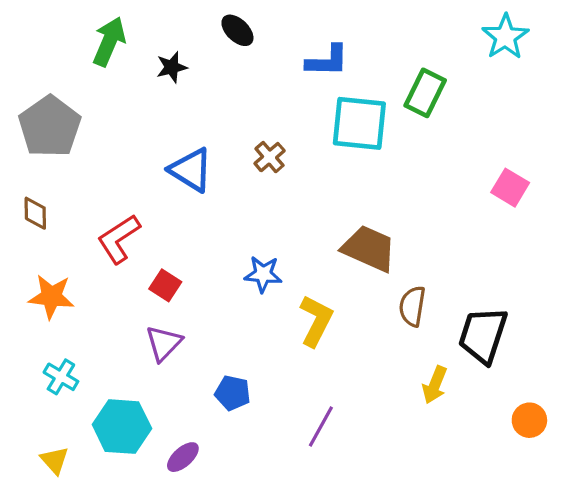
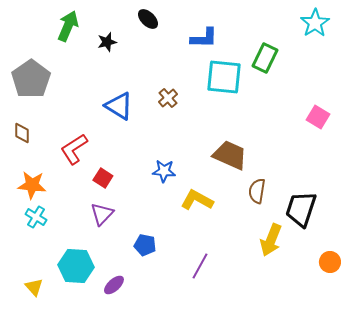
yellow L-shape: (316, 321) -> (197, 200), turned -88
cyan cross: (61, 377) -> (36, 217), moved
yellow arrow: (435, 385) -> (271, 240), size x1.4

